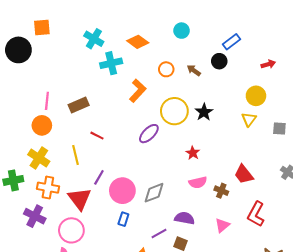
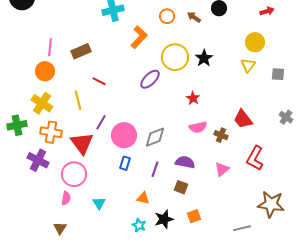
purple line: (159, 233) -> (155, 169), moved, turned -42

